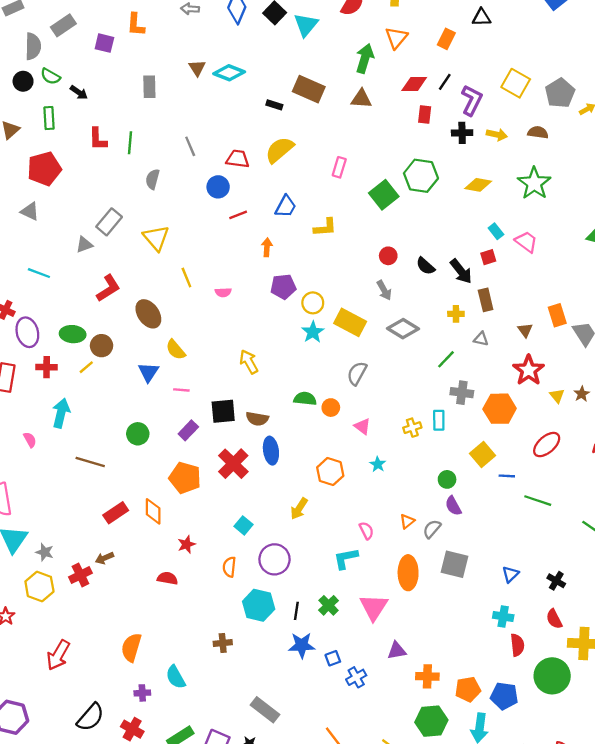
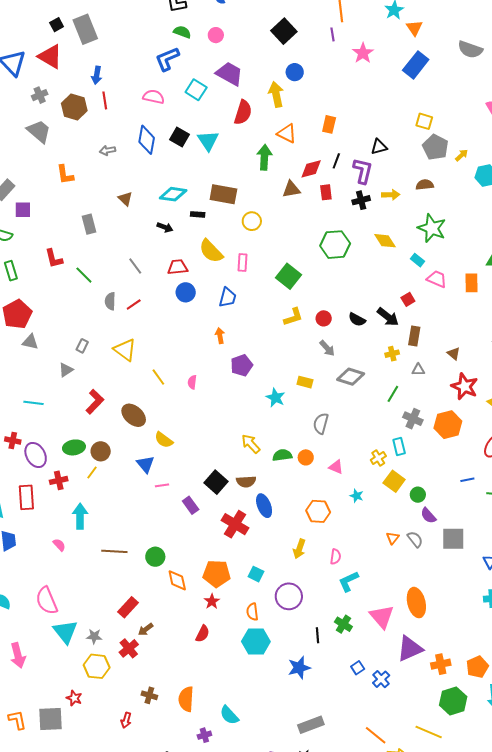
black triangle: (481, 17) -> (379, 147), moved
orange triangle: (396, 38) -> (287, 133), turned -30
purple square: (104, 43) -> (23, 210), moved
cyan diamond: (229, 73) -> (173, 194), moved
yellow square: (516, 83) -> (424, 121), moved, size x0.7
black arrow: (79, 92) -> (165, 227), moved
brown triangle: (361, 99) -> (291, 189), moved
red L-shape: (98, 139) -> (54, 258), moved
green line: (130, 143) -> (84, 275), turned -36
yellow semicircle: (279, 150) -> (211, 251), turned -80
pink rectangle: (339, 167) -> (243, 262), moved
yellow diamond: (478, 185) -> (385, 241), turned 60
blue circle: (218, 187) -> (186, 292), moved
green square: (384, 195) -> (288, 276), moved
gray triangle: (30, 211) -> (30, 342), moved
red line: (238, 215) -> (134, 304), moved
gray rectangle: (109, 222) -> (82, 346), size x0.6
yellow L-shape: (325, 227) -> (293, 317), moved
cyan rectangle: (496, 231) -> (417, 260), moved
pink semicircle: (223, 292) -> (192, 382), turned 112
brown rectangle: (486, 300) -> (414, 336), turned 36
yellow circle: (313, 303) -> (252, 221), moved
orange rectangle: (557, 315) -> (471, 283), moved, turned 30
yellow rectangle: (350, 322) -> (305, 382), size x0.6
yellow arrow: (249, 362) -> (251, 444), moved
pink line: (181, 390) -> (162, 485), moved
gray cross: (462, 393) -> (413, 419), turned 30
black square: (223, 411) -> (216, 482), turned -30
purple rectangle: (188, 430) -> (191, 505), turned -66
green circle: (138, 434) -> (155, 557), moved
yellow square: (483, 454) -> (394, 481), moved
orange pentagon: (185, 478) -> (217, 574), moved
red rectangle: (116, 513) -> (128, 607), moved
gray semicircle: (432, 529) -> (415, 539), turned 114
pink semicircle: (366, 531) -> (335, 557), moved, turned 49
gray square: (455, 564) -> (453, 539), moved
orange ellipse: (408, 573) -> (416, 603), moved
red semicircle: (167, 578) -> (203, 634), turned 120
cyan hexagon: (259, 605) -> (256, 642), moved
brown cross: (223, 643) -> (149, 695), moved, turned 35
blue star: (302, 645) -> (299, 668), moved
purple triangle: (397, 651) -> (410, 649), size x1.6
red arrow: (58, 655) -> (126, 720), size x0.6
gray rectangle: (265, 710) -> (311, 725), turned -45

